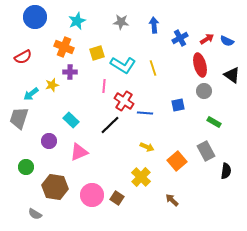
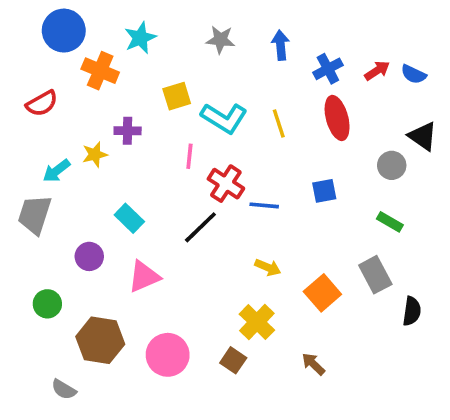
orange cross: (64, 47) -> (100, 71), moved
red ellipse: (200, 65) -> (337, 118), moved
gray circle: (204, 91) -> (392, 165), moved
brown square: (117, 198) -> (233, 360), moved

